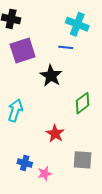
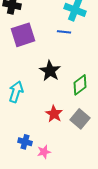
black star: (51, 76) -> (50, 71), moved
gray square: (83, 160) -> (80, 119), moved, turned 36

